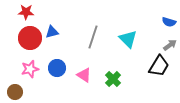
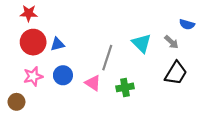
blue triangle: (52, 32) -> (57, 44), moved
gray line: (93, 37) -> (107, 58), moved
gray arrow: (170, 45) -> (171, 42), moved, turned 80
green cross: (113, 79) -> (125, 87), turned 35

